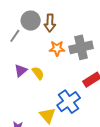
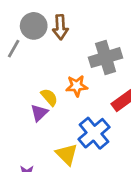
orange star: (57, 48) -> (77, 86), moved
purple triangle: (21, 71) -> (39, 113), moved

